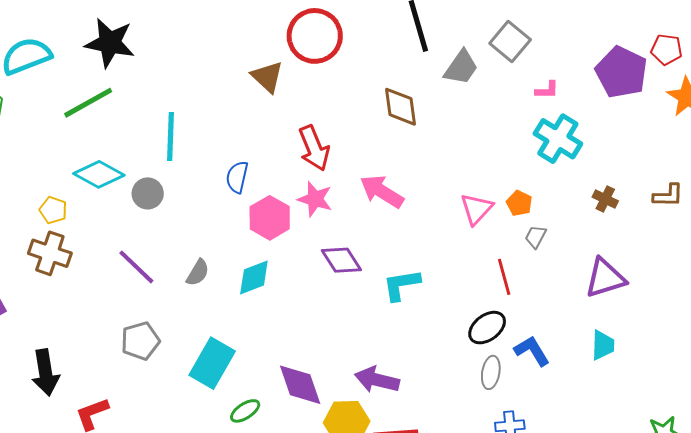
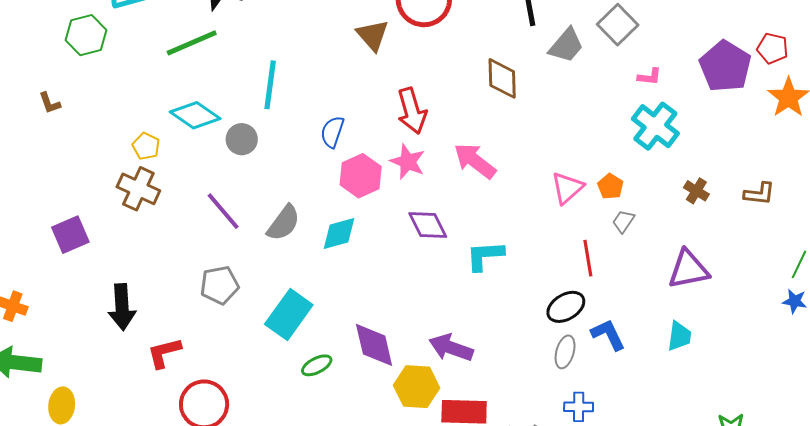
gray semicircle: (198, 273) -> (284, 223), size x1.4

